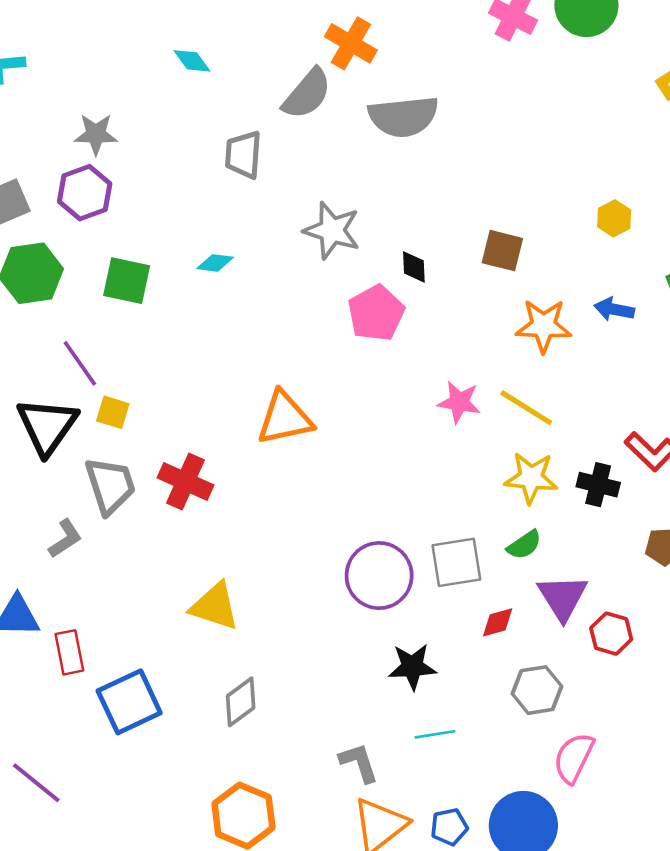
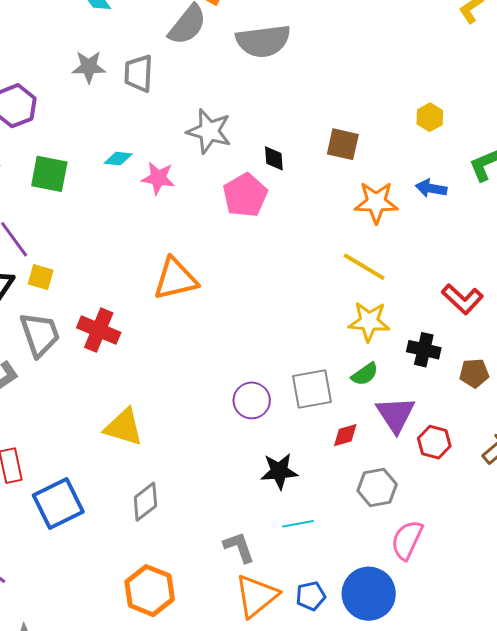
gray star: (96, 134) -> (89, 67), moved
pink star: (459, 402) -> (158, 178), moved
black cross: (598, 485) -> (424, 350), moved
purple circle: (379, 576) -> (252, 400), size x0.7

